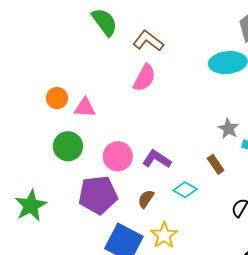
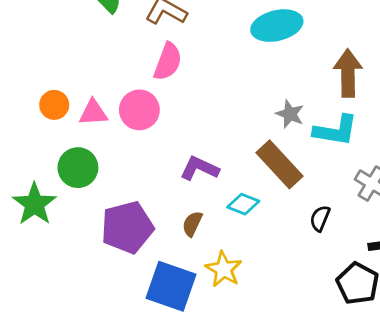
pink circle: (118, 156) -> (139, 110), moved
brown rectangle: (216, 164) -> (280, 164), size x1.8
green star: (31, 205) -> (34, 204), moved

